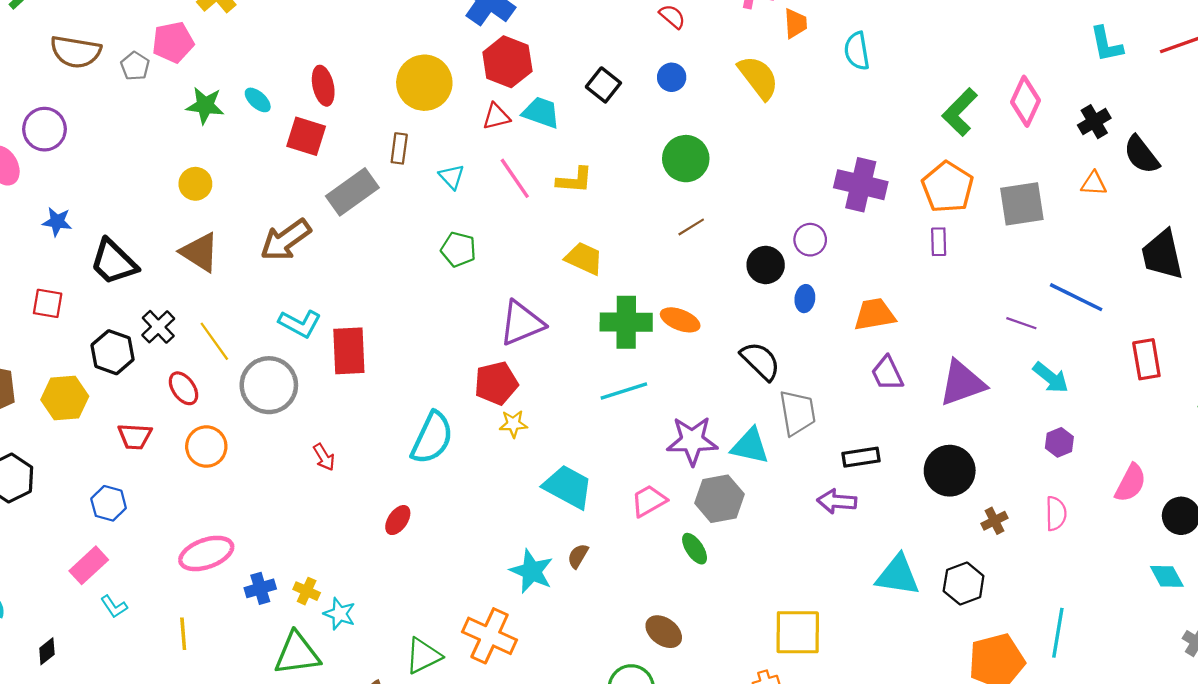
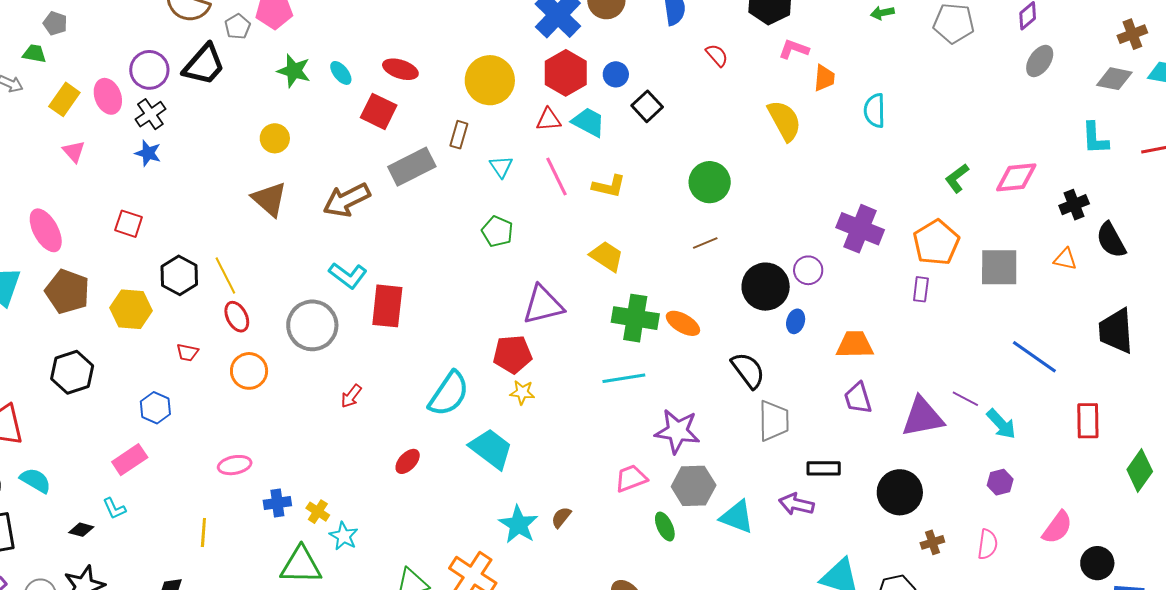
blue circle: (672, 77) -> (616, 74), moved
red ellipse: (323, 86) -> (400, 69), turned -68
pink diamond: (1025, 101) -> (1016, 177), turned 51
green L-shape: (960, 112) -> (957, 178), size x0.7
black trapezoid: (114, 262) -> (204, 65), moved, turned -102
black circle: (766, 265) -> (766, 287), size x1.4
purple line: (1021, 323) -> (965, 399), moved
black cross: (158, 327) -> (150, 114), moved
yellow line: (214, 341) -> (225, 275), moved
red trapezoid: (135, 436) -> (187, 352), size x0.7
cyan triangle: (750, 446) -> (737, 517), moved
red arrow: (324, 457) -> (351, 396), turned 60
cyan trapezoid: (568, 487) -> (491, 449), moved
pink ellipse: (206, 553) -> (235, 465), size x0.7
cyan L-shape: (114, 607) -> (114, 509), moved
black diamond: (47, 651) -> (81, 530), turned 45

